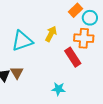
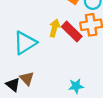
red rectangle: (73, 57) -> (72, 32), moved

